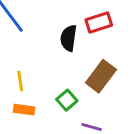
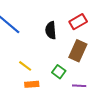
red rectangle: (99, 23) -> (78, 22), moved
yellow line: (20, 81) -> (25, 66), turned -32

